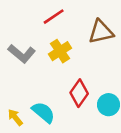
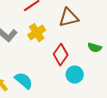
red diamond: (79, 93) -> (61, 55), moved

